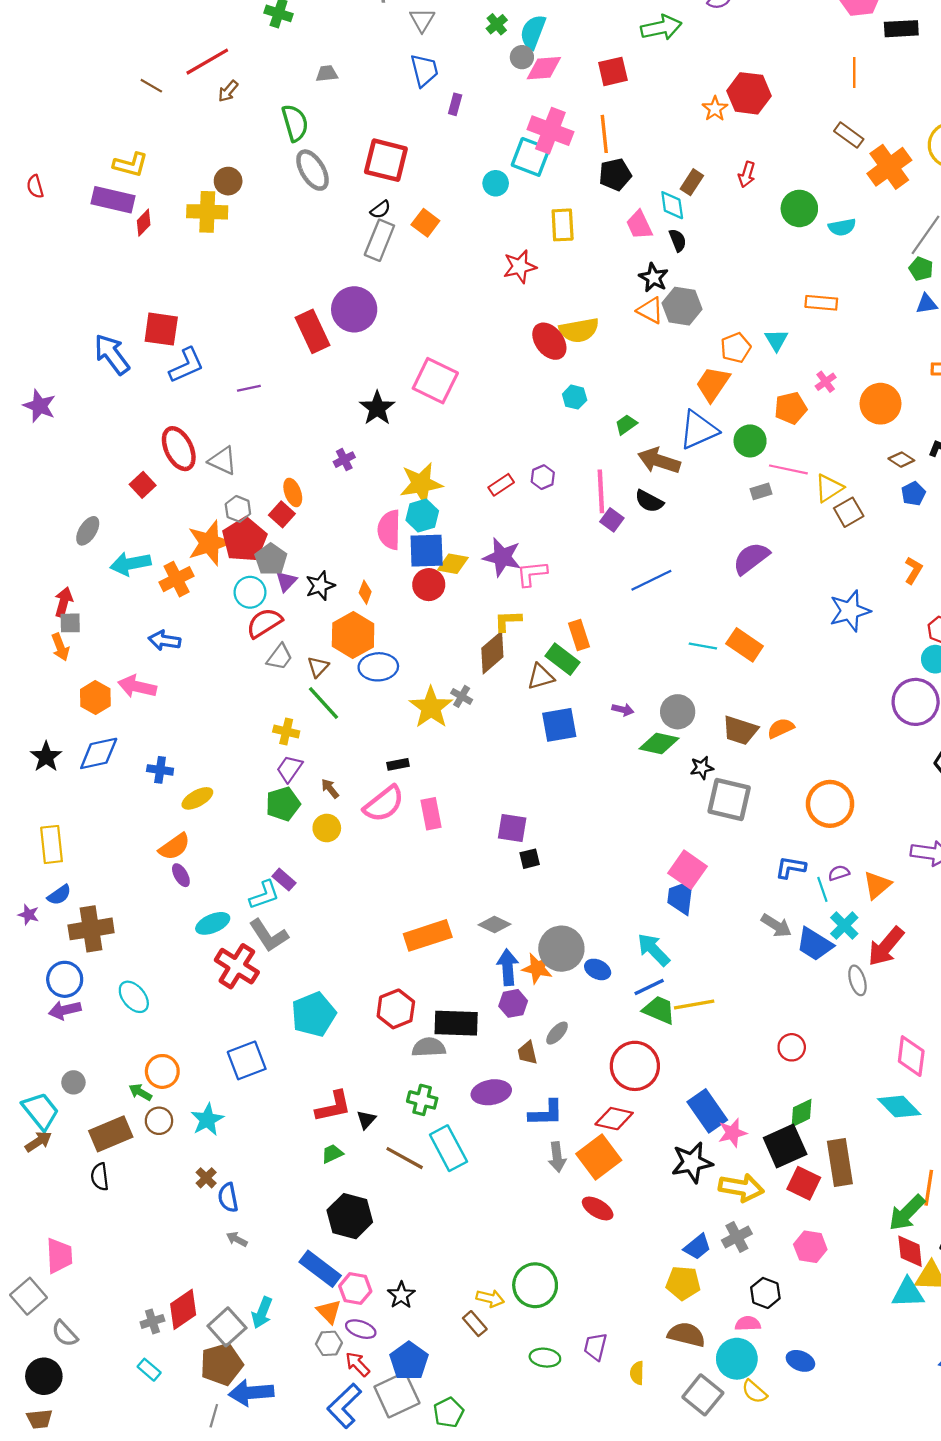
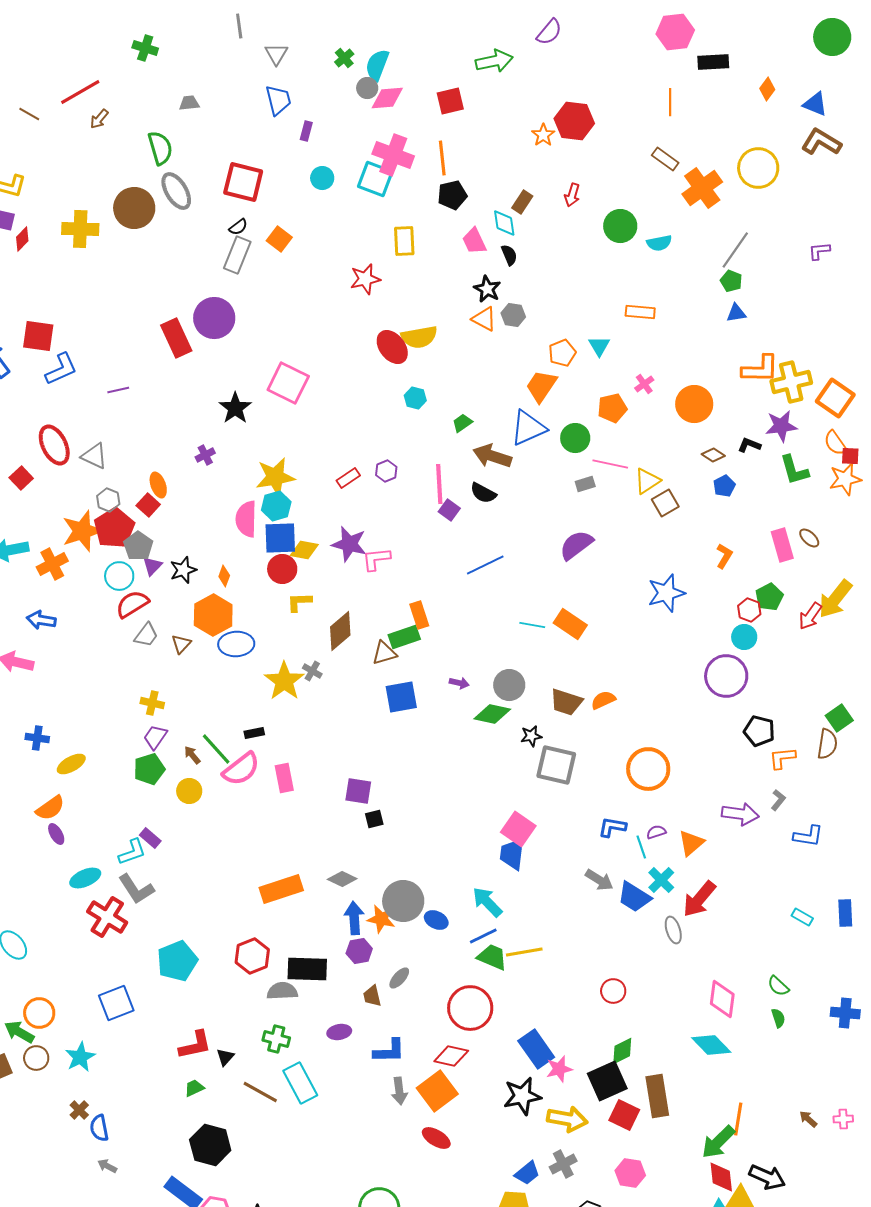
brown circle: (228, 181) -> (134, 208), moved, size x1.6
cyan circle: (496, 183) -> (322, 178), moved
gray hexagon: (682, 306) -> (513, 315), size x0.7
yellow L-shape: (508, 621) -> (299, 602), moved
green rectangle: (563, 659) -> (404, 637), turned -56
green line: (323, 703) -> (216, 749), moved
green arrow: (140, 1092) -> (19, 1032), size x1.4
purple ellipse: (491, 1092) -> (339, 1032), size x0.7

